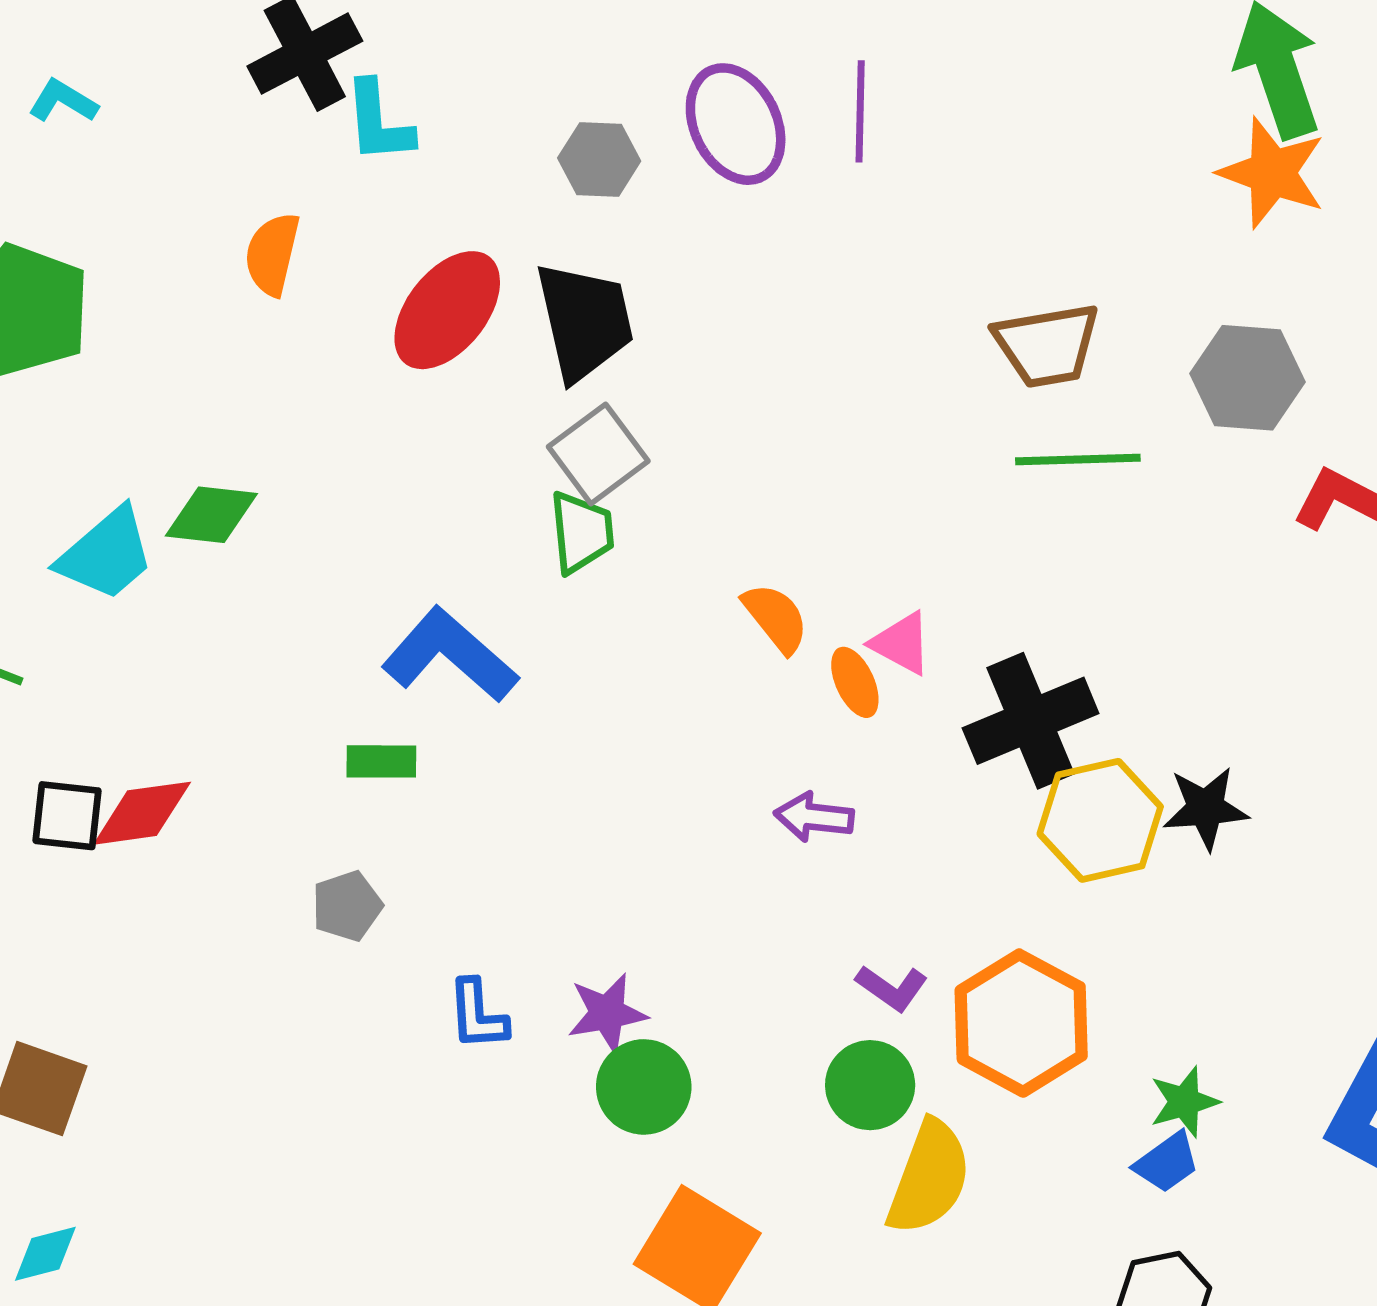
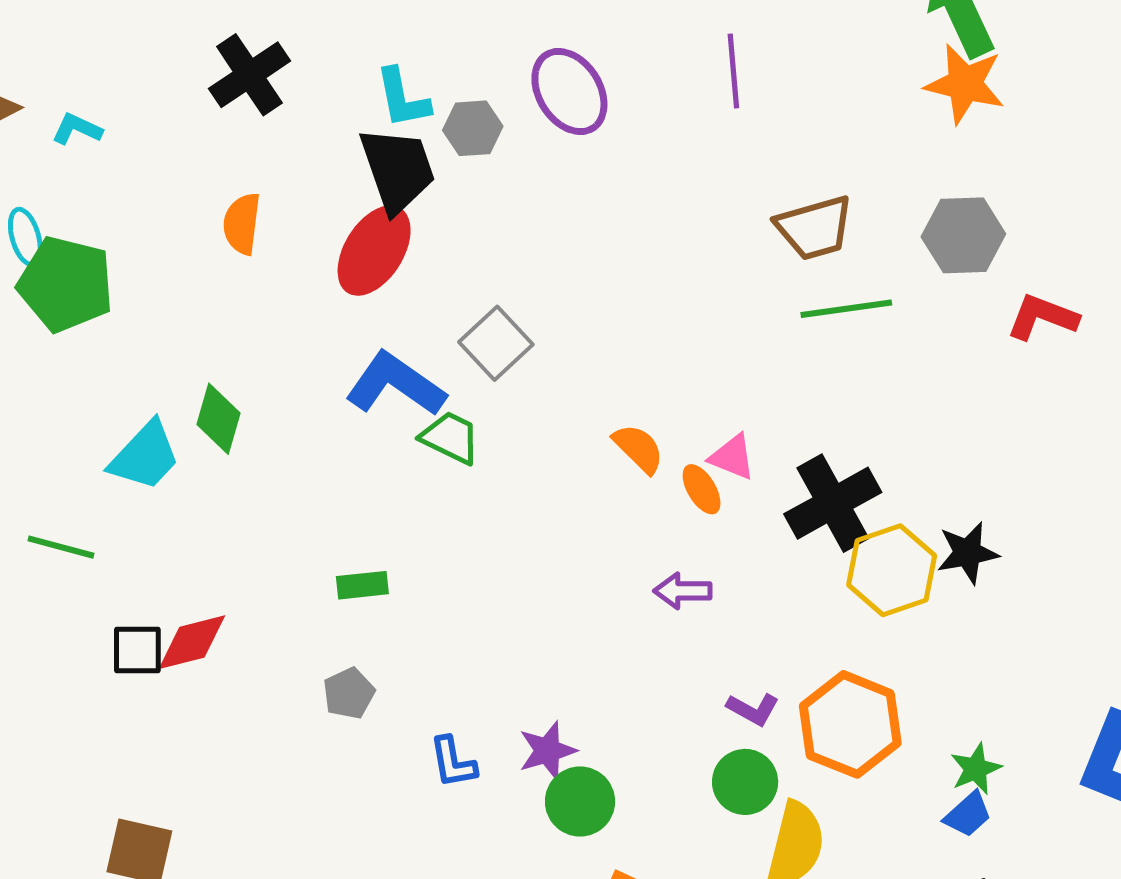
purple line: (860, 111) -> (733, 71), moved
cyan L-shape: (378, 122) -> (403, 98), moved
black trapezoid: (584, 321) -> (397, 170), moved
green diamond: (211, 515) -> (218, 419), turned -74
green trapezoid: (581, 532) -> (450, 438), moved, turned -52
blue L-shape: (450, 655) -> (395, 384), moved

